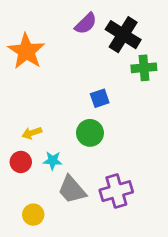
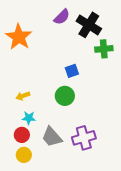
cyan star: (53, 161) -> (29, 118), moved
red circle: (21, 162) -> (22, 135), moved

